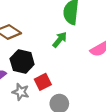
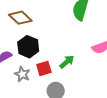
green arrow: (60, 40) -> (67, 62), moved

